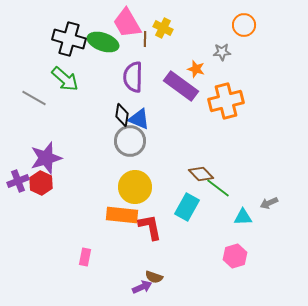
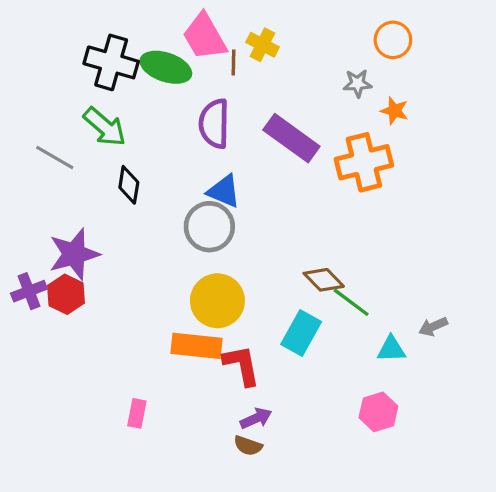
orange star: (196, 69) -> (395, 111), moved
black diamond: (122, 115) -> (129, 185), moved
purple arrow: (142, 287) -> (256, 418), moved

